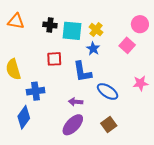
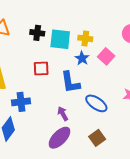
yellow cross: (96, 30) -> (85, 38), turned -32
pink square: (127, 45) -> (106, 56), moved
purple arrow: (76, 102) -> (63, 114), turned 56

